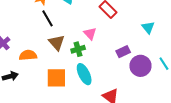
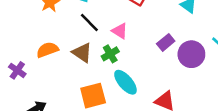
black line: (48, 18) -> (89, 22), moved
orange semicircle: (28, 55) -> (47, 50), moved

